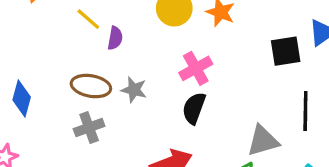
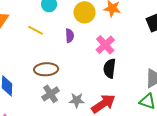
purple semicircle: (115, 38) -> (70, 36), moved
gray star: (134, 90) -> (77, 100), moved

